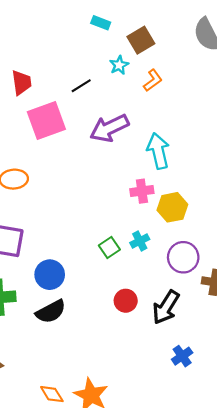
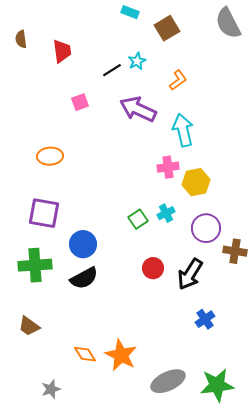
cyan star: (119, 65) -> (137, 61), moved
orange L-shape: (153, 80) -> (178, 80), moved
red trapezoid: (21, 82) -> (62, 51), moved
pink square: (46, 120) -> (80, 102), size x0.5
purple arrow: (109, 128) -> (138, 109), turned 51

